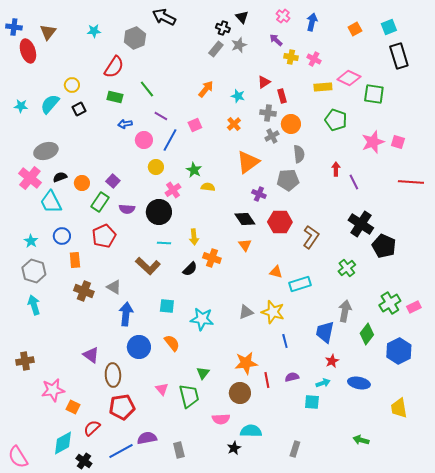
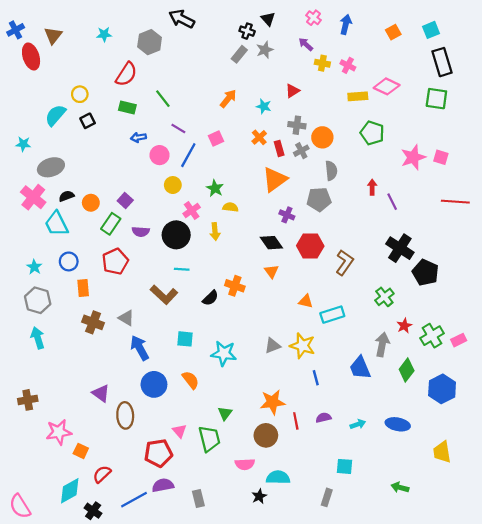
blue cross: (14, 27) -> (16, 30), turned -35
green square: (374, 94) -> (436, 99), moved
red rectangle: (282, 96) -> (279, 148), moved
cyan star: (21, 106) -> (23, 144), moved
yellow arrow: (194, 237) -> (215, 232), moved
blue arrow: (126, 314) -> (140, 348), turned -35
blue trapezoid: (325, 332) -> (360, 368), turned -35
red star: (332, 361) -> (404, 326), moved
cyan square: (312, 402) -> (345, 466), moved
red pentagon: (122, 407) -> (158, 453), moved

